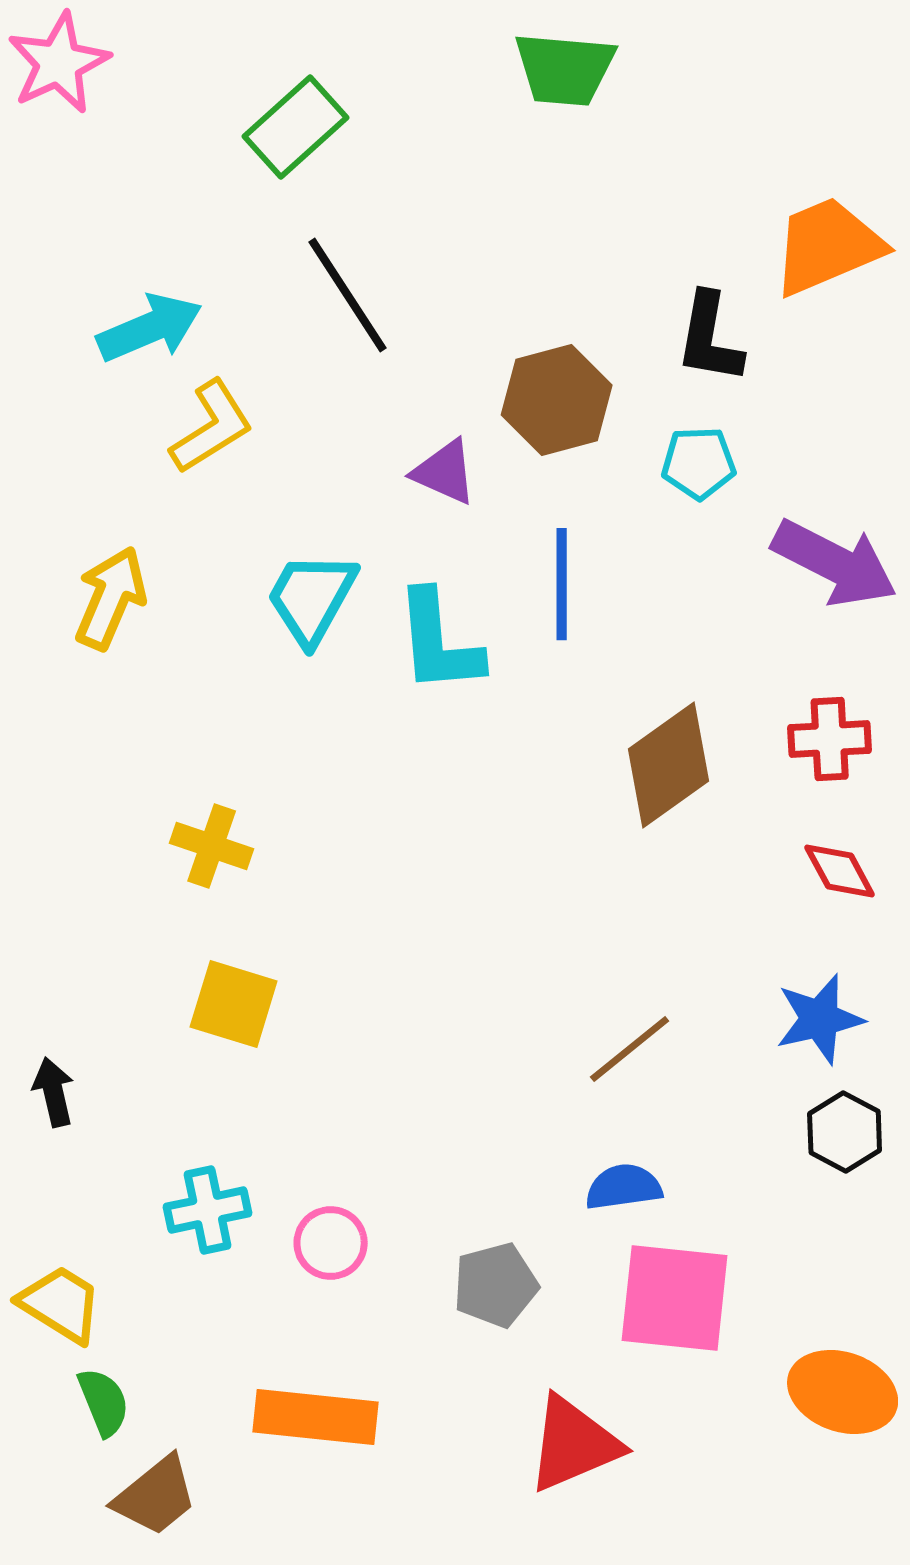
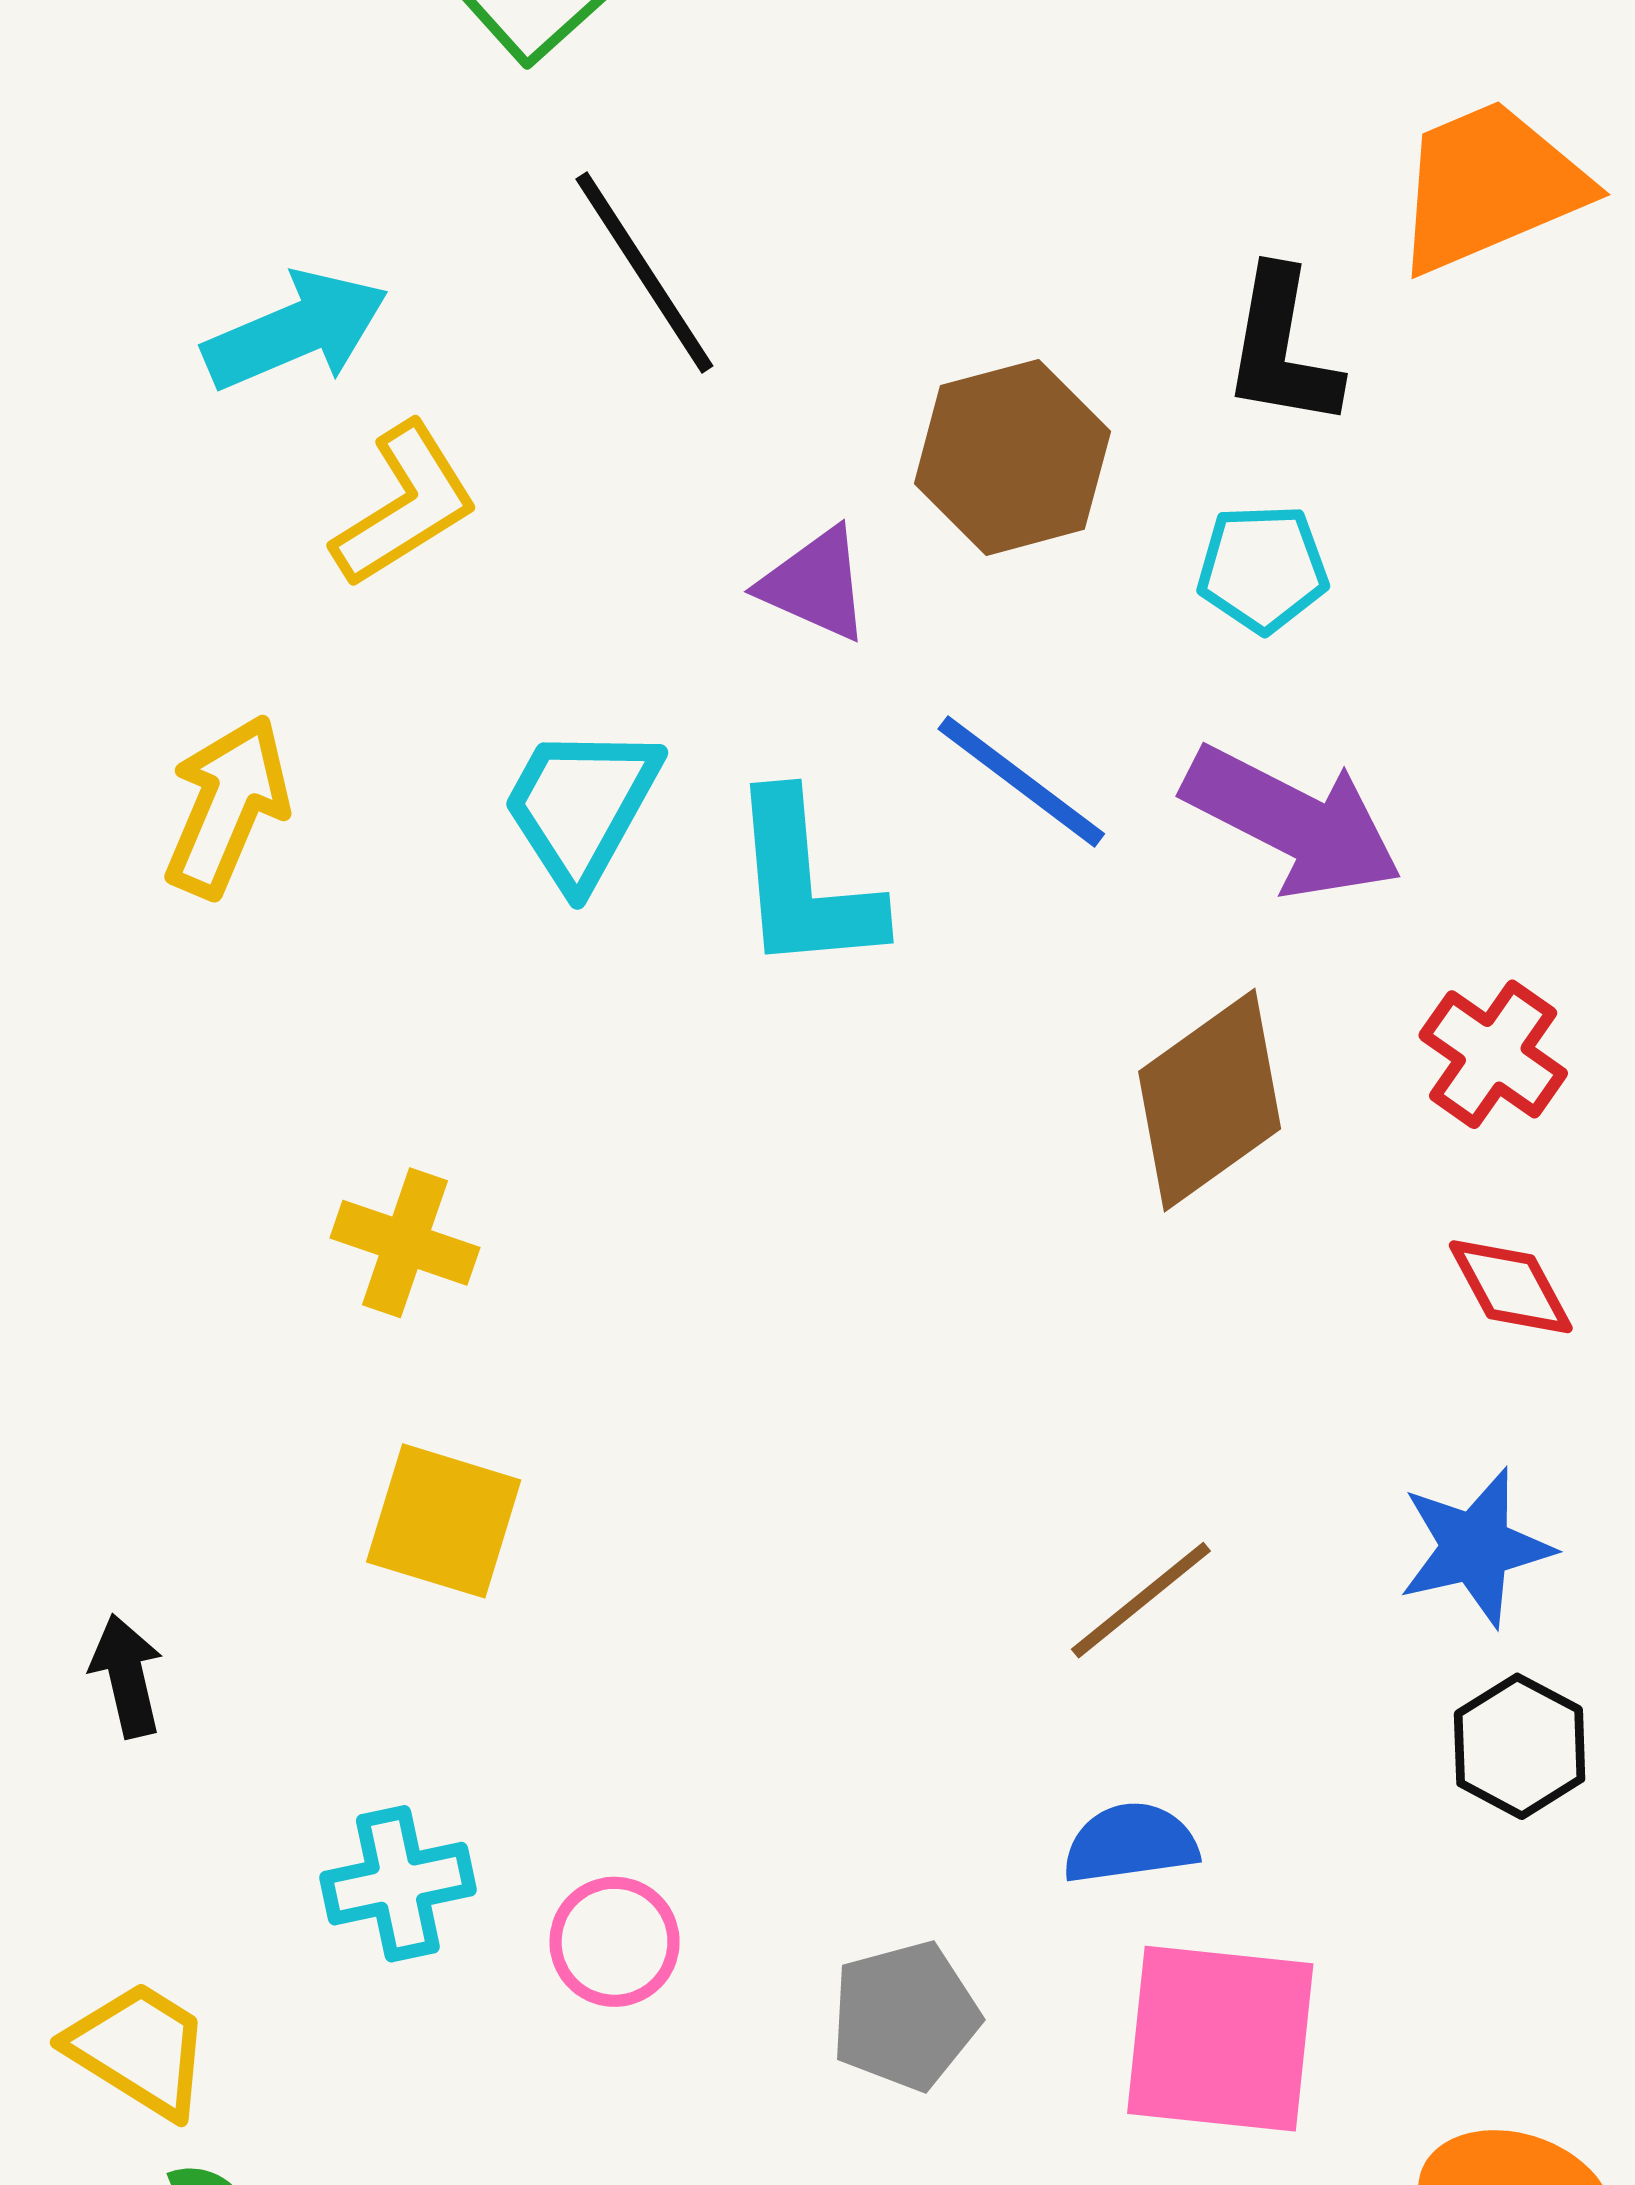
purple arrow: (835, 563) -> (1292, 822), moved
blue line: (562, 584) -> (1021, 781), turned -53
red cross: (830, 739) -> (1493, 1054), turned 38

